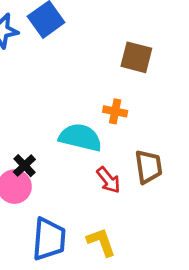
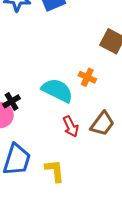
brown trapezoid: (149, 167) -> (102, 124), turned 32

